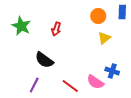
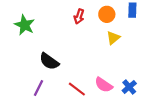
red arrow: (56, 29) -> (79, 16), moved
blue cross: (112, 71) -> (129, 87), moved, turned 32

